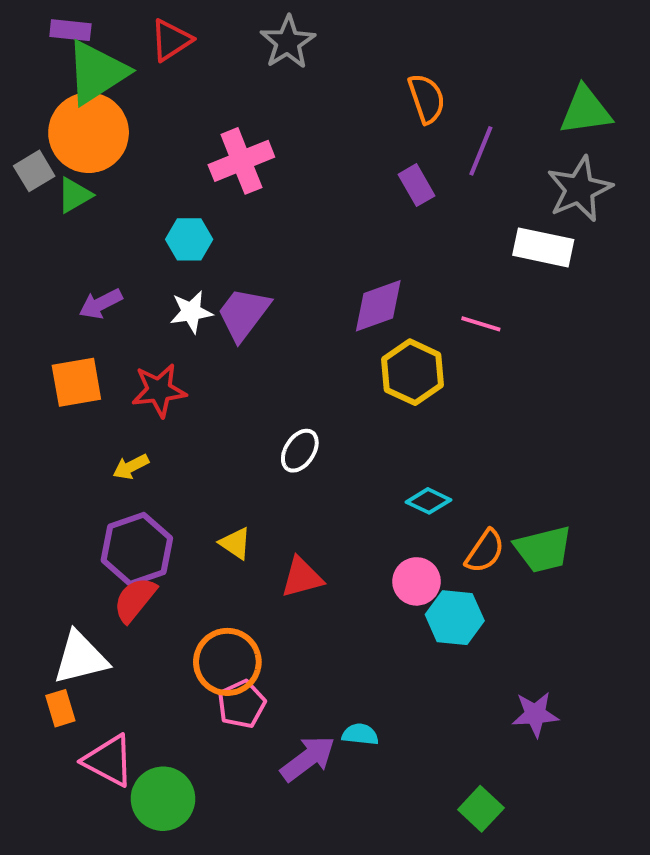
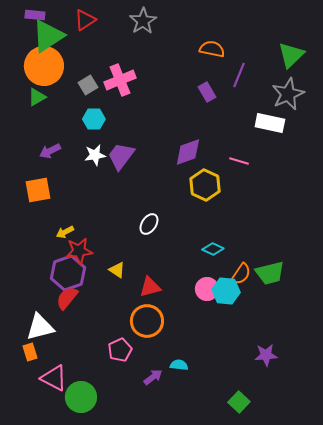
orange semicircle: (427, 99) -> (212, 49), turned -60
green triangle: (586, 111) -> (291, 55), turned -36
gray square: (34, 171) -> (88, 85), moved
red star: (159, 390) -> (79, 251), moved
cyan hexagon: (455, 618) -> (226, 291), moved
orange circle: (227, 662) -> (147, 321), moved
purple arrow: (308, 758) -> (153, 377), size x0.7

